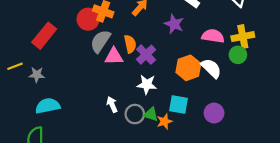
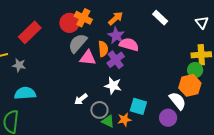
purple star: (174, 24) -> (116, 36), moved
pink semicircle: (213, 36) -> (129, 44), moved
orange hexagon: (188, 68) -> (190, 85), moved
white semicircle: (211, 68) -> (178, 101), moved
white arrow: (112, 105) -> (81, 99), turned -112
green triangle: (151, 114) -> (108, 121), moved

